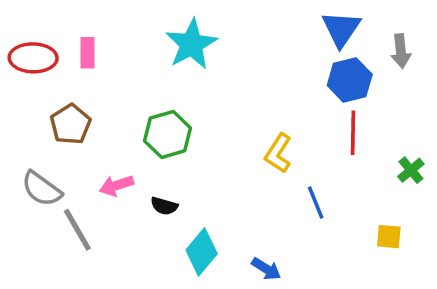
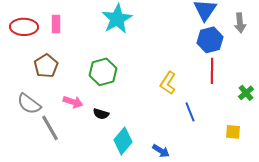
pink arrow: (117, 185) -> (73, 102), turned -144

